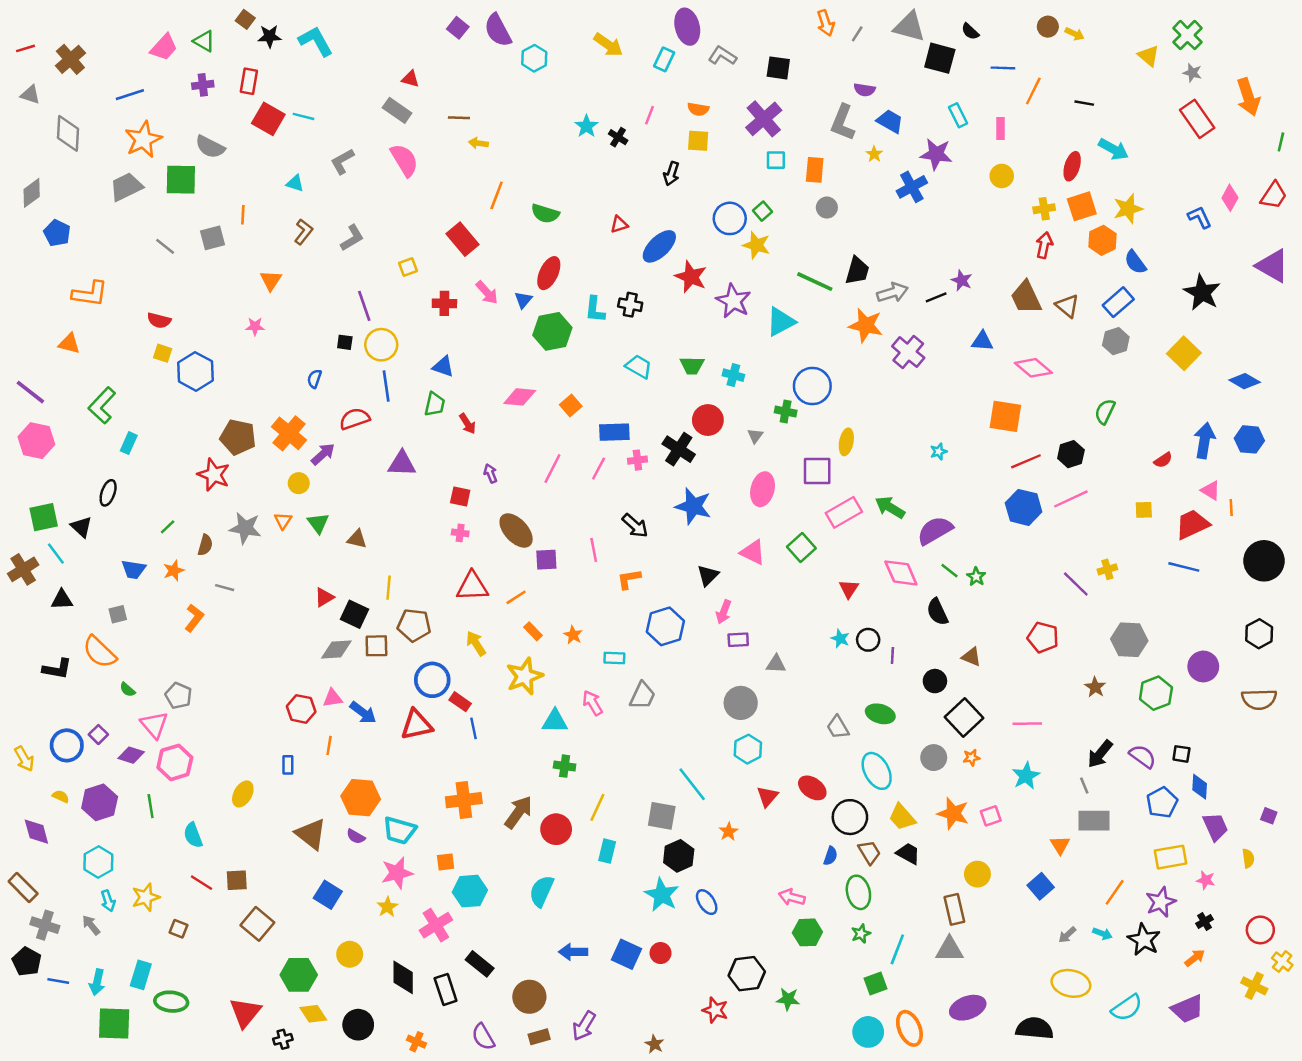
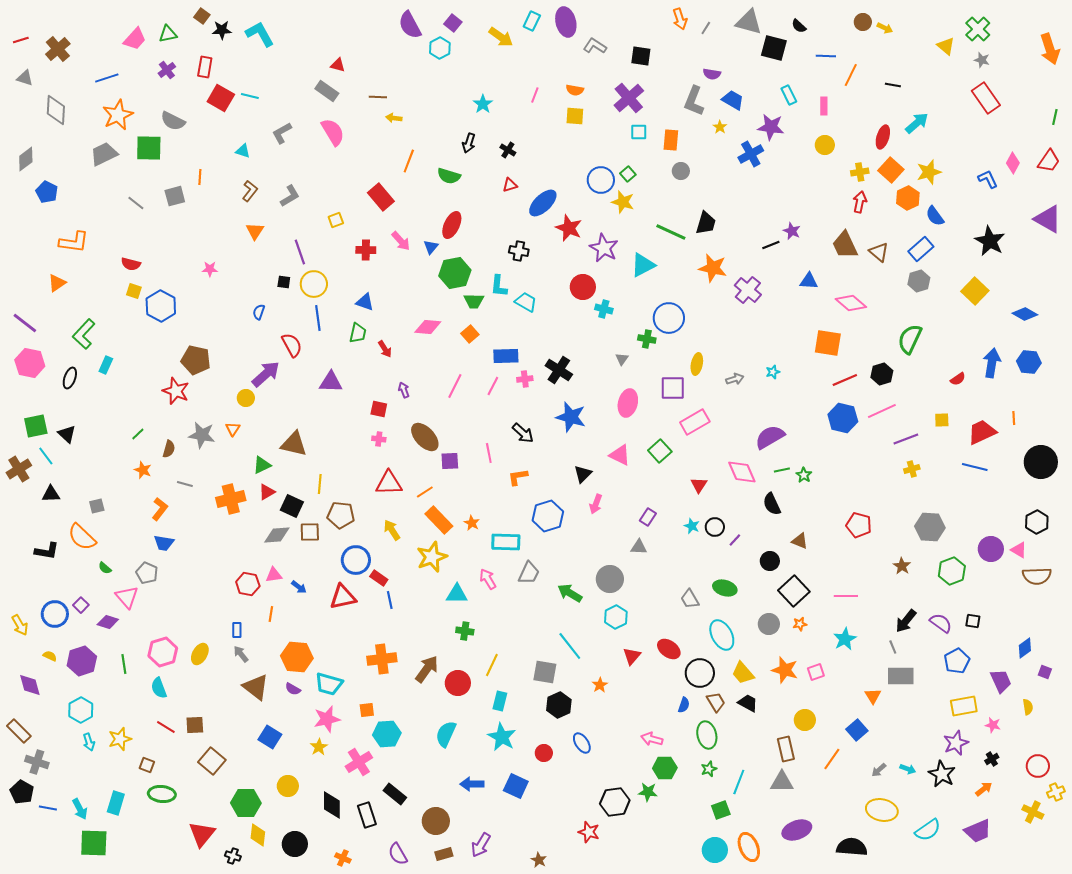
purple square: (458, 28) -> (453, 23), moved
green triangle: (204, 41) -> (168, 34), turned -42
cyan rectangle: (664, 59) -> (532, 21), moved
purple cross: (203, 85) -> (167, 70), turned -30
orange arrow: (1248, 97) -> (1050, 49), moved
black cross: (618, 137) -> (508, 150), moved
cyan arrow: (1113, 149) -> (917, 123), turned -70
black arrow: (671, 174) -> (469, 143), moved
orange square: (1082, 206) -> (891, 170), turned -30
orange triangle: (271, 280) -> (255, 231), moved
gray arrow: (892, 293) -> (735, 379), moved, size x0.7
cyan L-shape: (595, 310) -> (499, 286), moved
orange triangle: (69, 344) -> (57, 283), turned -48
green trapezoid: (692, 365) -> (474, 301), moved
green semicircle: (1105, 412) -> (910, 339), size x1.4
red semicircle: (355, 419) -> (292, 345), turned 80
red circle: (708, 420) -> (583, 287), moved
orange cross: (289, 433) -> (231, 499), moved, turned 36
purple arrow: (323, 454) -> (266, 374), size x1.4
pink triangle: (1211, 490) -> (1019, 550), moved
black ellipse: (108, 493) -> (70, 378), moved
green arrow: (890, 507) -> (570, 593), moved
green triangle: (318, 523) -> (262, 465), moved, turned 42
brown triangle: (357, 539) -> (294, 444), size x1.6
blue trapezoid: (134, 569) -> (164, 543), moved
orange star: (174, 571) -> (143, 470), turned -30
green line: (949, 571) -> (782, 470), turned -49
purple line: (1076, 584) -> (906, 439), moved, turned -65
orange rectangle: (533, 631) -> (439, 520), size x1.8
purple rectangle: (738, 640) -> (648, 517), moved, turned -54
purple line: (892, 656) -> (735, 540), turned 40
cyan rectangle: (614, 658) -> (506, 542), size x1.6
blue arrow: (363, 713) -> (299, 587), size x0.7
pink hexagon: (175, 762) -> (163, 652), moved
blue diamond: (1200, 787) -> (1025, 648), moved, turned 50
orange line: (1115, 892) -> (832, 759), moved
cyan star: (662, 895) -> (502, 737), moved
gray arrow: (91, 925) -> (241, 654), moved
red circle: (661, 953) -> (544, 753), moved
yellow cross: (1282, 962) -> (1056, 792), turned 30
cyan arrow: (97, 982) -> (80, 809), turned -40
green star: (788, 999) -> (648, 792), moved
green ellipse: (171, 1002) -> (162, 794), moved
yellow diamond: (313, 1014) -> (258, 835), turned 40
black cross: (283, 1039) -> (233, 856), turned 35

